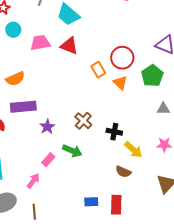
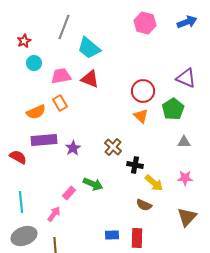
orange rectangle: (98, 70) -> (60, 103), moved
brown cross: (83, 121) -> (113, 147), moved
purple star: (47, 127) -> (73, 148), moved

